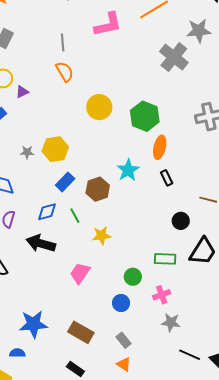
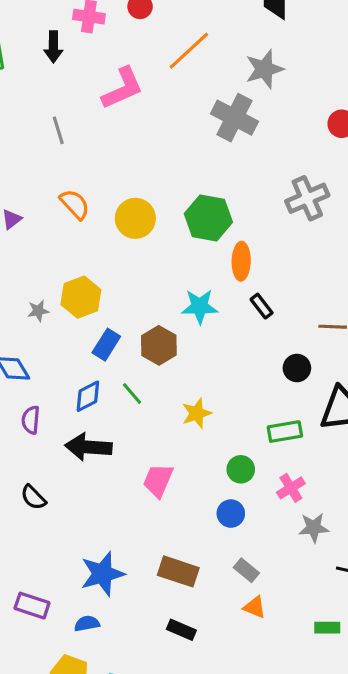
orange semicircle: (65, 72) -> (75, 204), moved
cyan star: (128, 170) -> (200, 307), turned -30
yellow star: (102, 236) -> (197, 413), moved

